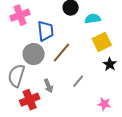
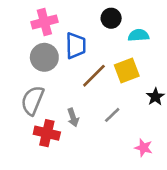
yellow square: (102, 42) -> (127, 71), moved
gray circle: (34, 54) -> (44, 57), moved
red cross: (30, 100) -> (47, 133), turned 30

